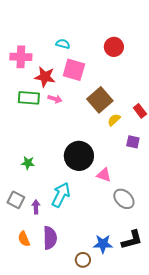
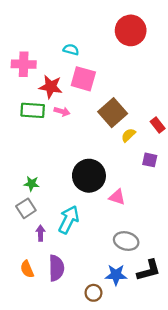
red circle: (114, 47) -> (131, 30), moved, size x1.4
gray ellipse: (124, 199) -> (126, 241), moved, turned -30
gray square: (16, 200) -> (26, 208), moved, turned 30

